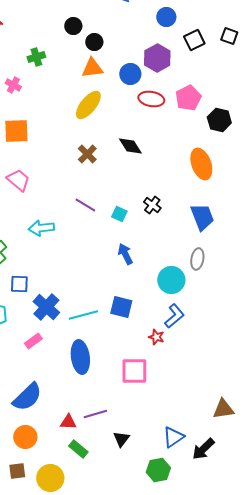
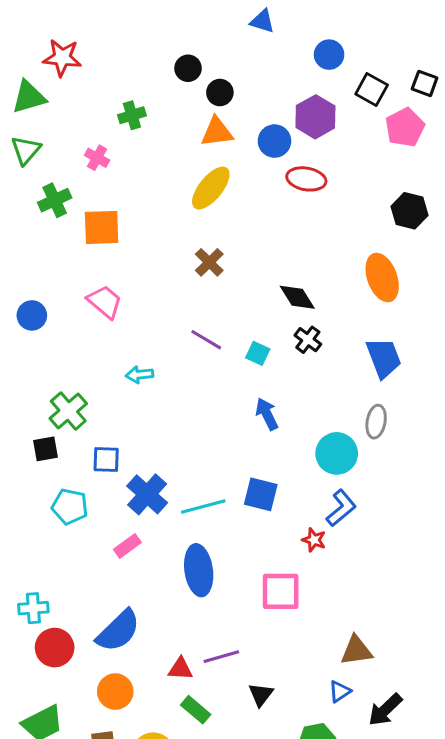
black square: (194, 40) -> (372, 89), turned -35
pink pentagon: (188, 98) -> (405, 127), moved
black diamond: (130, 146) -> (297, 297), moved
cyan arrow: (41, 228) -> (140, 375), size x0.7
brown triangle: (223, 409) -> (356, 651), moved
blue triangle: (173, 437) -> (340, 692), size x0.7

